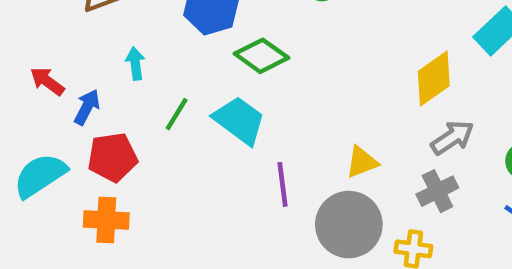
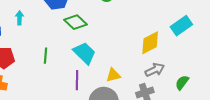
green line: (177, 114) -> (46, 56), moved, turned -35
cyan trapezoid: (239, 120) -> (85, 53), moved

